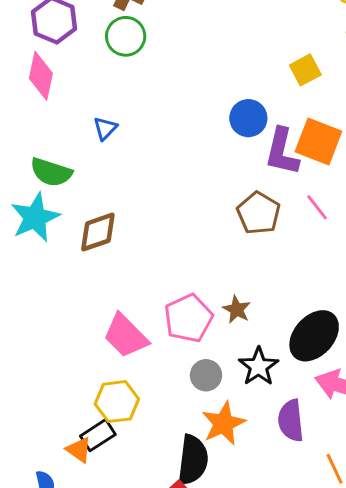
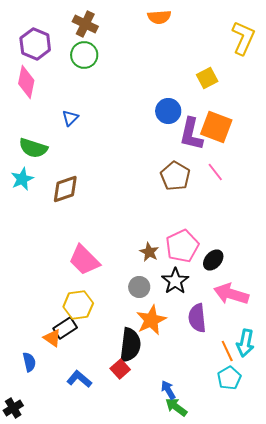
cyan star: (35, 217) -> (22, 179), size x0.7
brown star: (237, 310) -> (149, 252), moved
pink pentagon: (188, 318) -> (182, 246), moved
black ellipse: (314, 336) -> (213, 260), size x0.6

